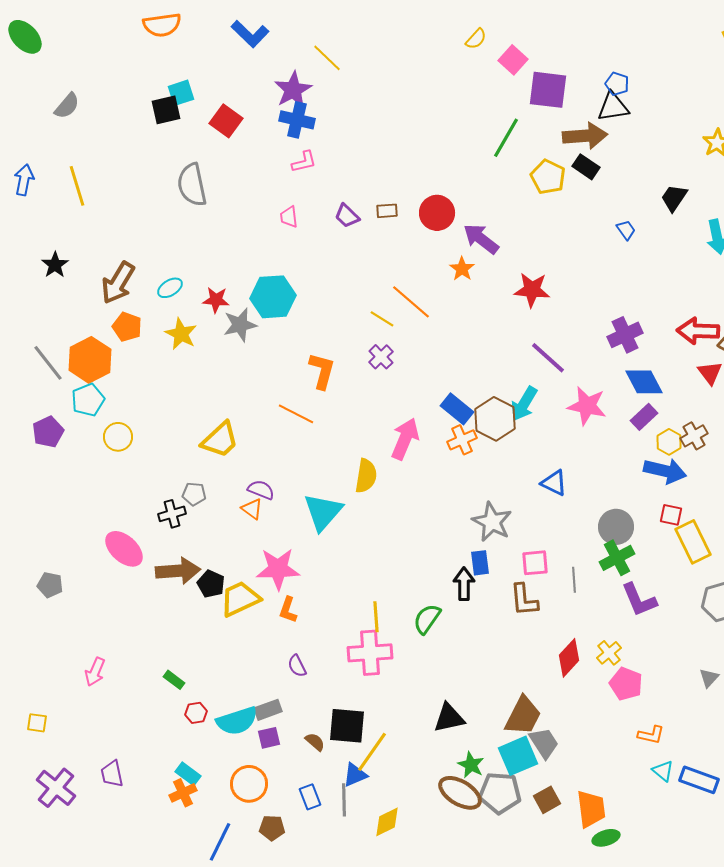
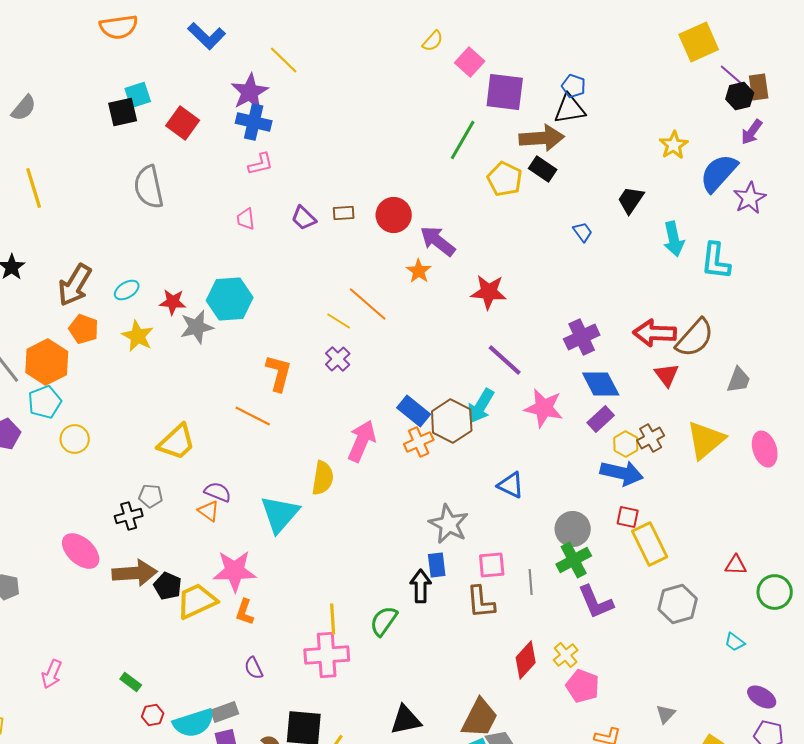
gray triangle: (709, 678) -> (666, 714), moved

